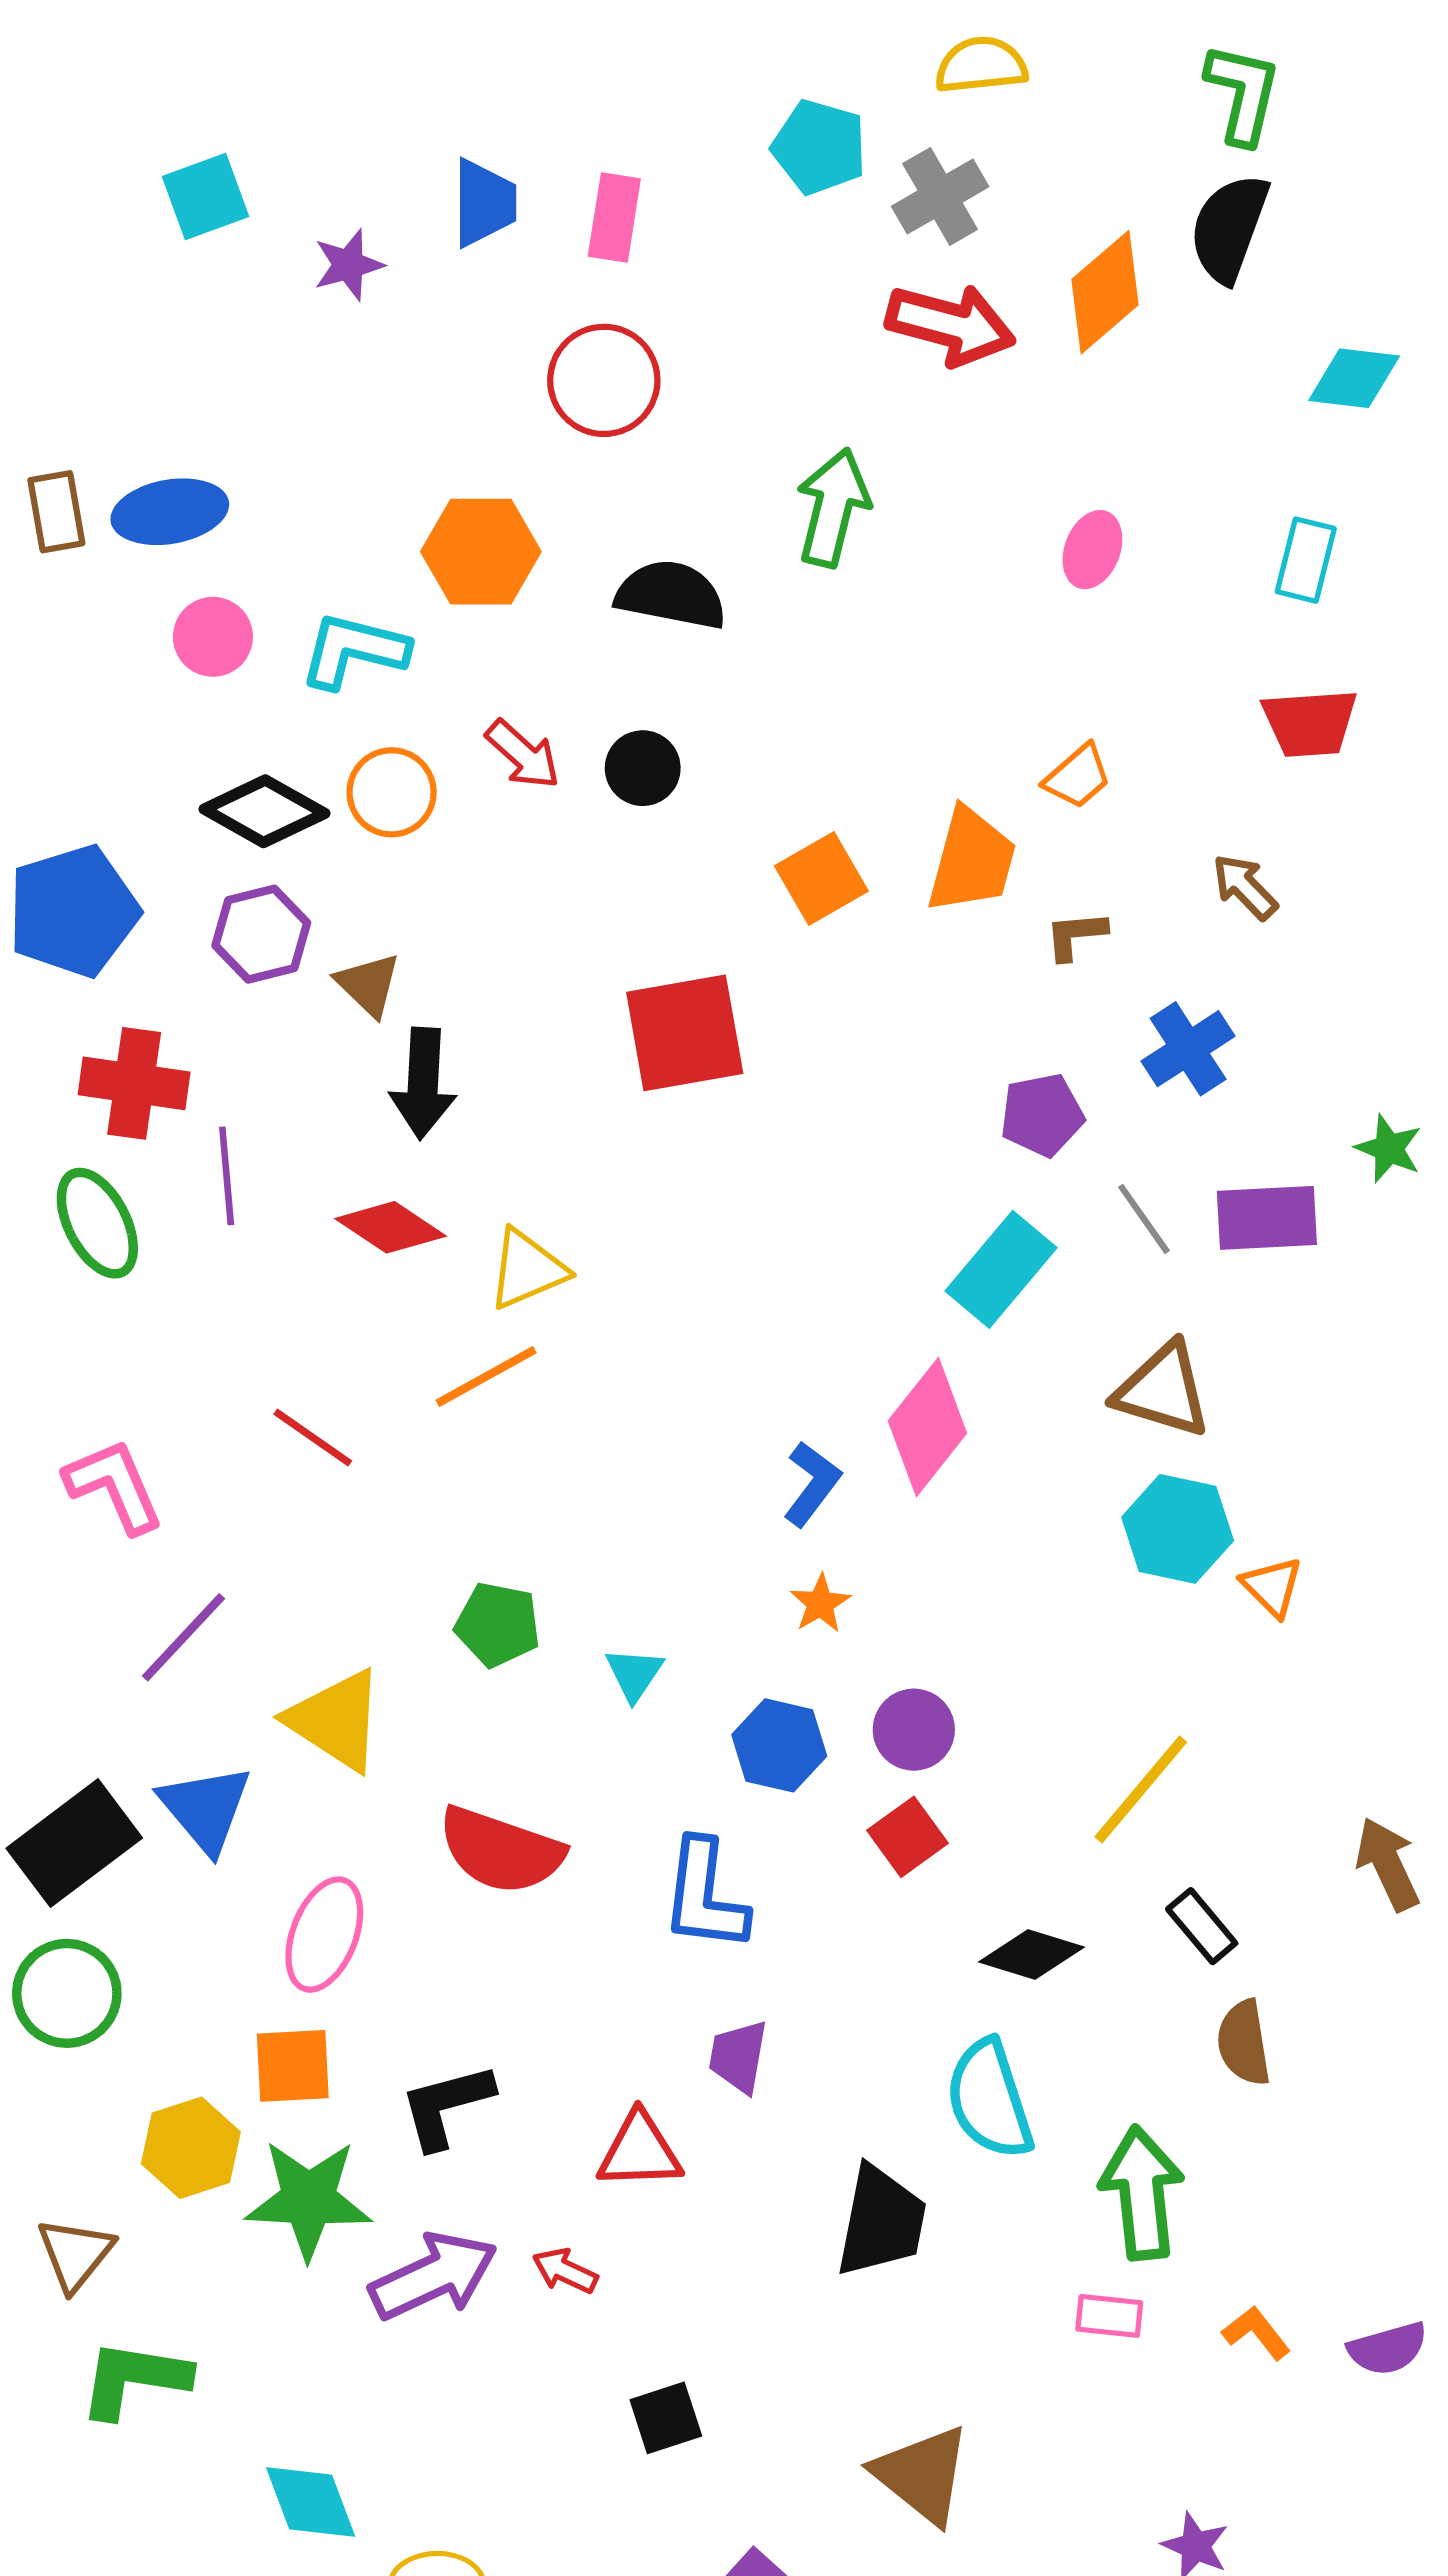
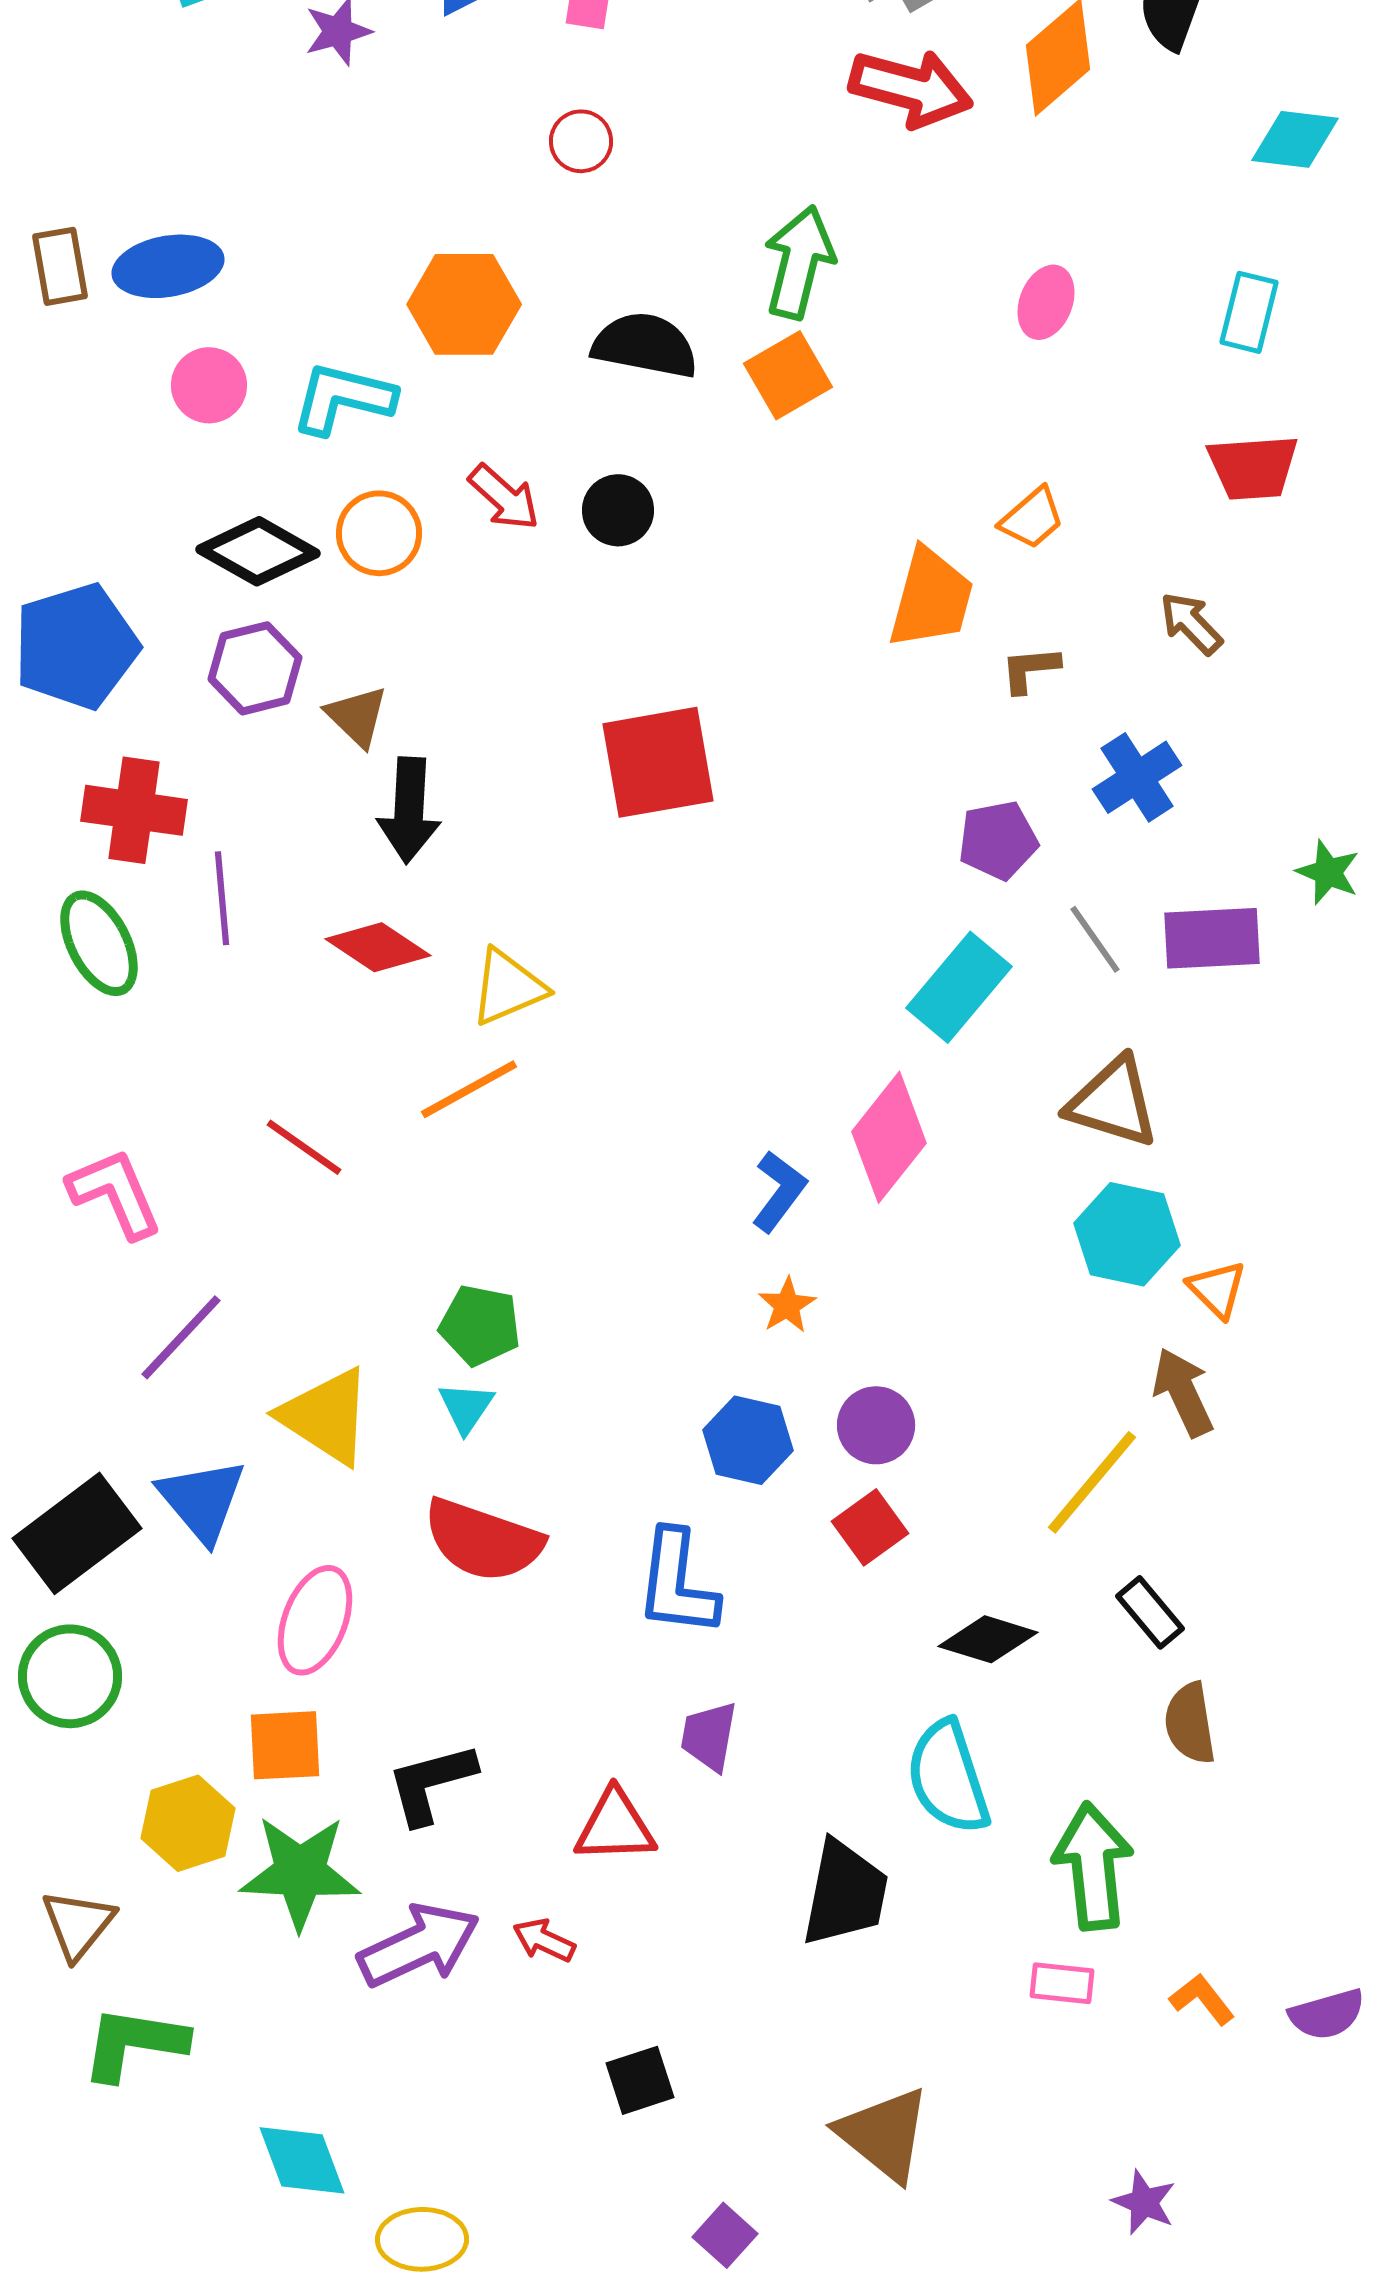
red circle: (604, 380) -> (581, 141), size x0.6
orange square: (821, 878) -> (788, 375), moved
cyan triangle: (634, 1674) -> (466, 1407), moved
brown arrow: (1388, 1864) -> (1183, 1392), moved

